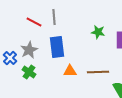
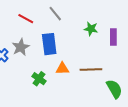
gray line: (54, 17) -> (55, 14), moved, turned -35
green cross: (29, 72) -> (39, 79), moved

